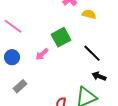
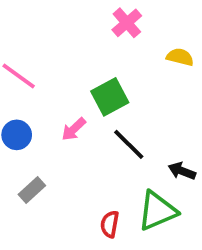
yellow semicircle: (89, 14) -> (180, 57), moved
black line: (92, 53) -> (129, 144), moved

